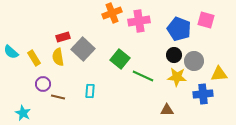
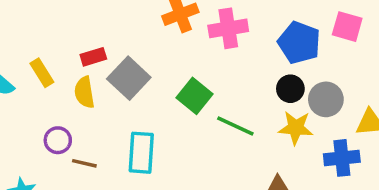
yellow rectangle: (34, 58) -> (42, 73), moved
cyan rectangle: (90, 91) -> (141, 153), size x1.6

